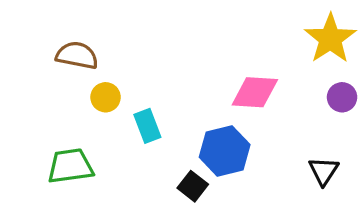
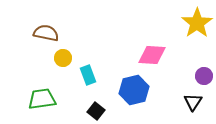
purple circle: (342, 97) -> (204, 76), moved
black square: (193, 186) -> (96, 111), moved

